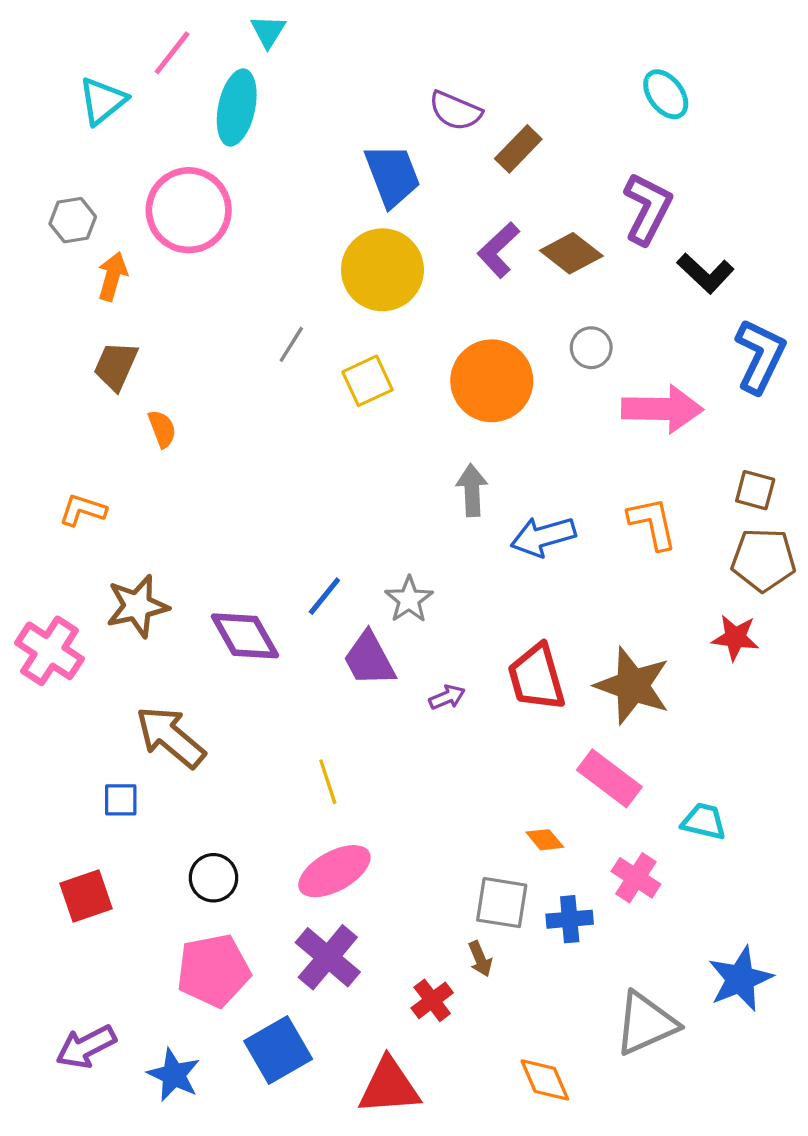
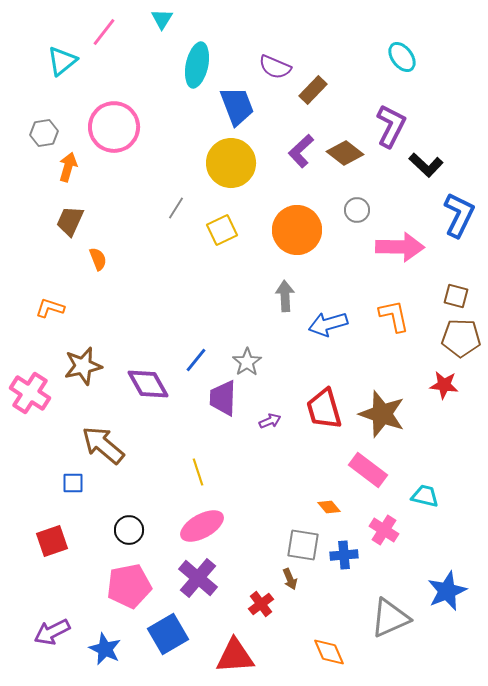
cyan ellipse: (237, 107) -> (197, 65), moved
purple trapezoid: (369, 659) -> (223, 398), turned 30

